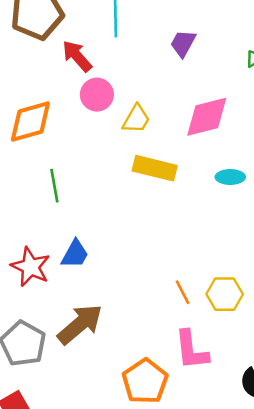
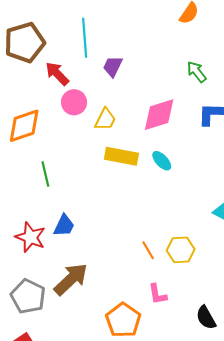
purple trapezoid: (183, 43) -> (113, 66), moved
cyan ellipse: (230, 177) -> (162, 161), moved, turned 50
pink L-shape: (191, 350) -> (157, 294), size x0.7

